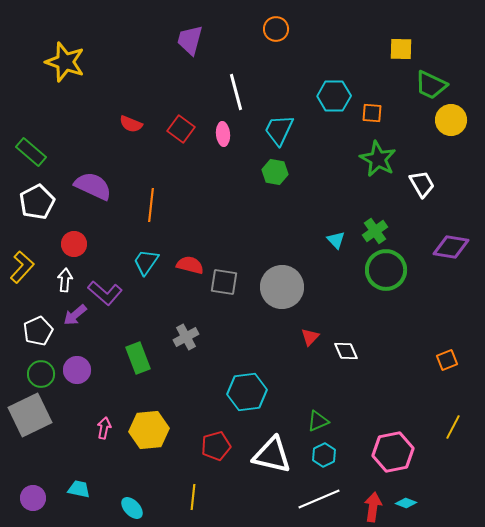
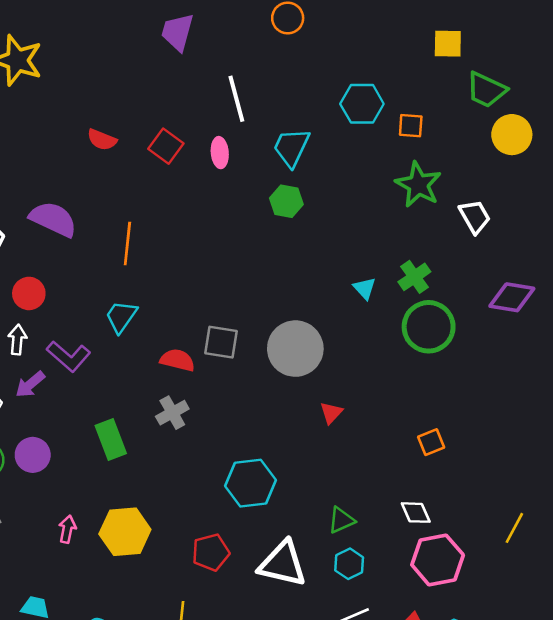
red semicircle: (190, 265) -> (177, 360), moved
white diamond: (346, 351) -> (416, 513), moved
orange square: (447, 360) -> (431, 442), moved

